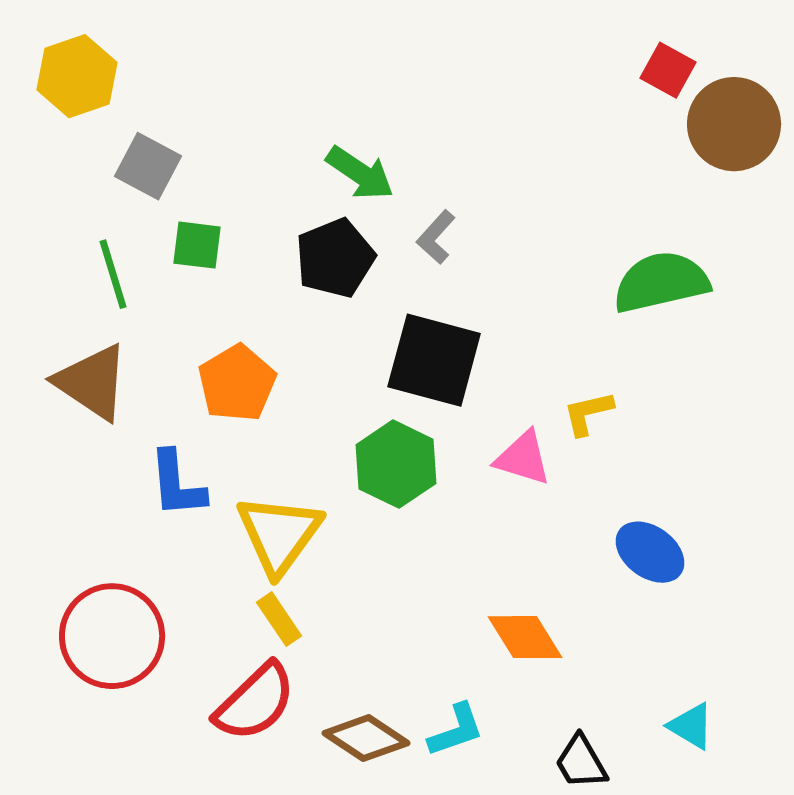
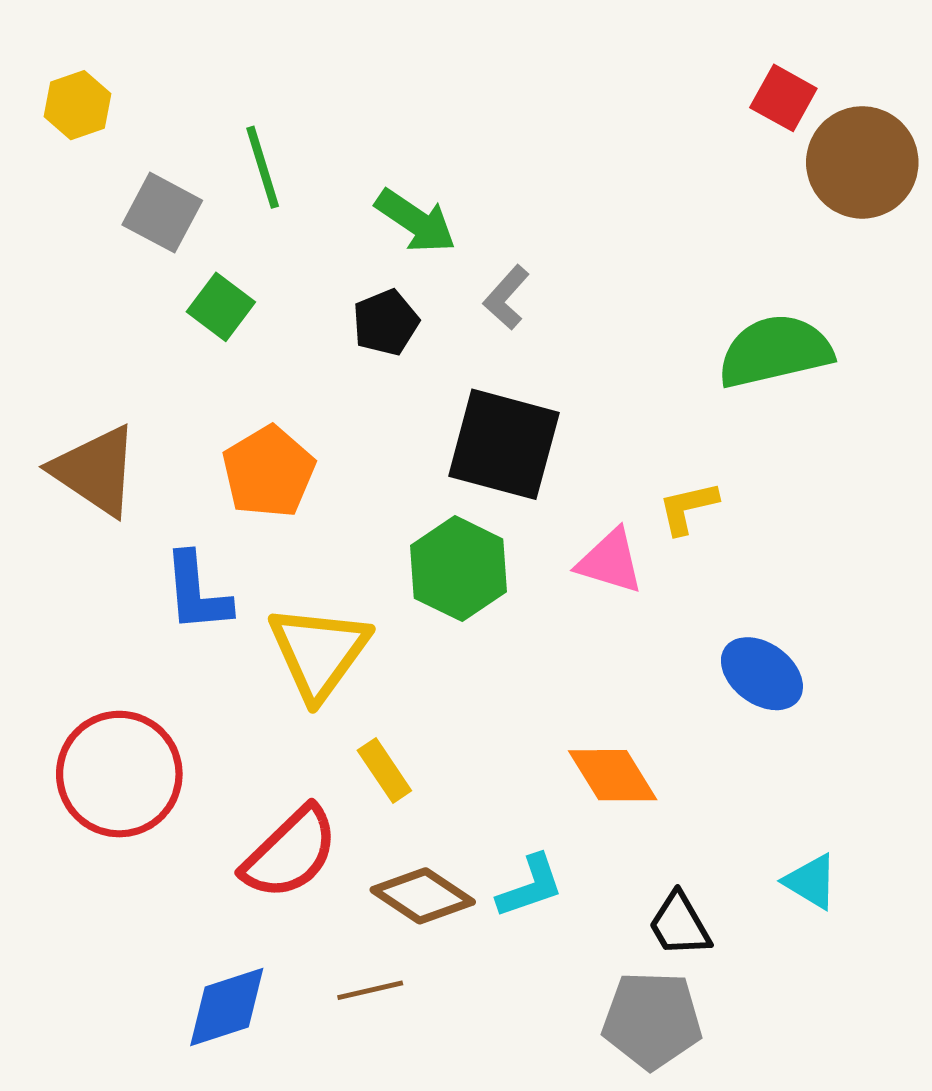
yellow hexagon: (77, 76) -> (77, 105), size x0.7
green square: (197, 245) -> (221, 307), turned 30
black pentagon: (335, 258) -> (386, 323), size x0.7
green line: (113, 274) -> (263, 167), moved
yellow rectangle: (279, 619) -> (384, 770), moved

